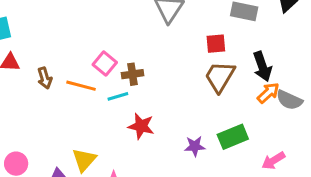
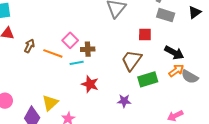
black arrow: (262, 66) -> (174, 53), turned -48
brown trapezoid: (220, 76) -> (132, 60), moved
brown arrow: (45, 78) -> (29, 46), turned -144
green rectangle: (233, 137) -> (148, 79), moved

